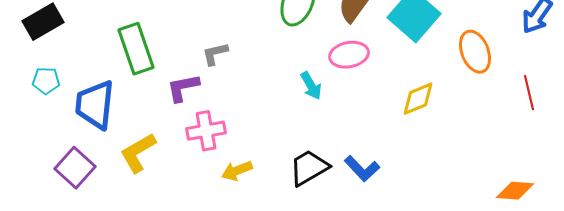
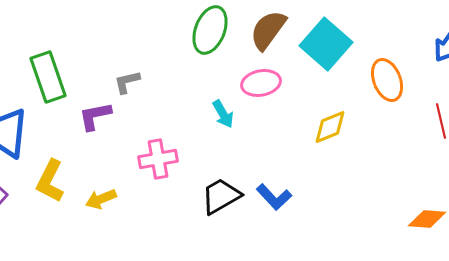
pink cross: (206, 131) -> (158, 159), moved
yellow L-shape: (138, 153) -> (50, 181), turned -33
yellow arrow: (237, 171) -> (101, 199), moved

